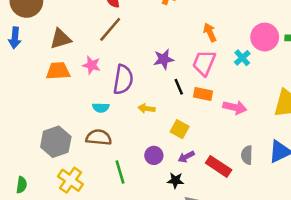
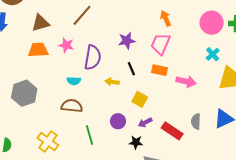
cyan cross: (242, 58) -> (213, 54), moved
black line: (179, 87) -> (131, 69), moved
gray hexagon: (56, 142) -> (24, 93), moved

